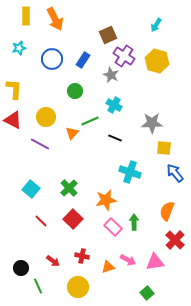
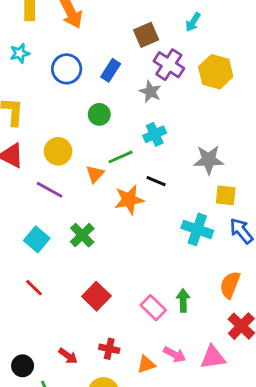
cyan arrow: (156, 25) -> (193, 22), moved
cyan cross: (114, 105) -> (155, 134), turned 35
cyan cross: (130, 172) -> (197, 229), moved
green cross: (69, 188) -> (82, 235), moved
cyan square: (31, 189) -> (37, 239), moved
orange star: (106, 200) -> (129, 200), moved
red line: (41, 221) -> (34, 288), moved

